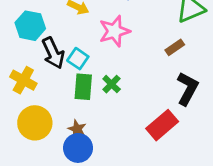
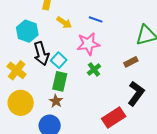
green cross: (112, 84) -> (94, 69), moved
brown star: (77, 129) -> (56, 101), moved

